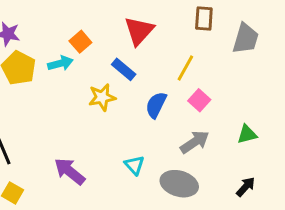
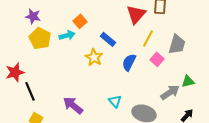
red triangle: (139, 31) -> (136, 14), moved
gray trapezoid: (246, 39) -> (177, 44), moved
yellow star: (102, 97) -> (94, 57), turned -30
gray arrow: (195, 142) -> (170, 92), moved

